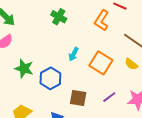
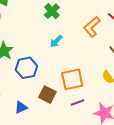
cyan arrow: (74, 54) -> (56, 41), moved
orange square: (101, 63) -> (72, 79), moved, turned 30

